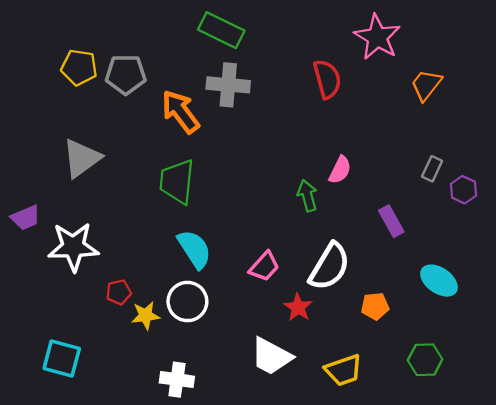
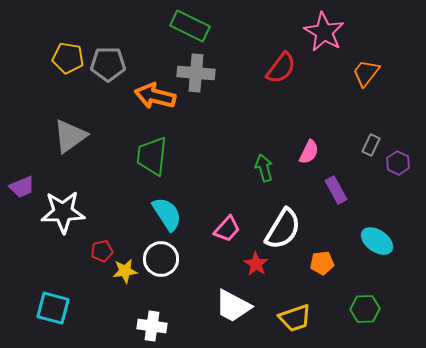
red semicircle: (327, 79) -> (281, 68), turned 52
orange arrow: (180, 112) -> (155, 96), turned -39
pink semicircle: (340, 170) -> (309, 152), moved

